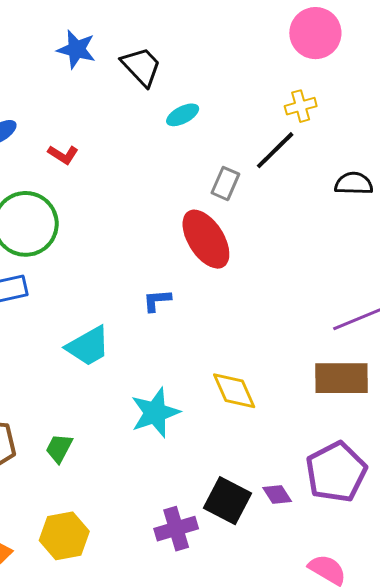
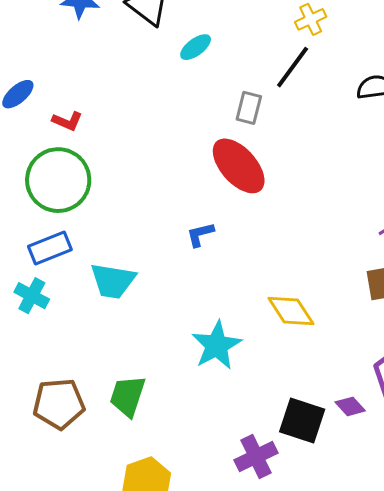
red L-shape: (63, 155) -> (67, 121), moved
cyan trapezoid: (88, 346) -> (113, 281), moved, turned 48
green trapezoid: (59, 448) -> (127, 396), size x1.4

